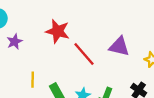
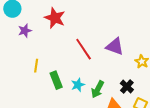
red star: (58, 31) -> (55, 18), moved

